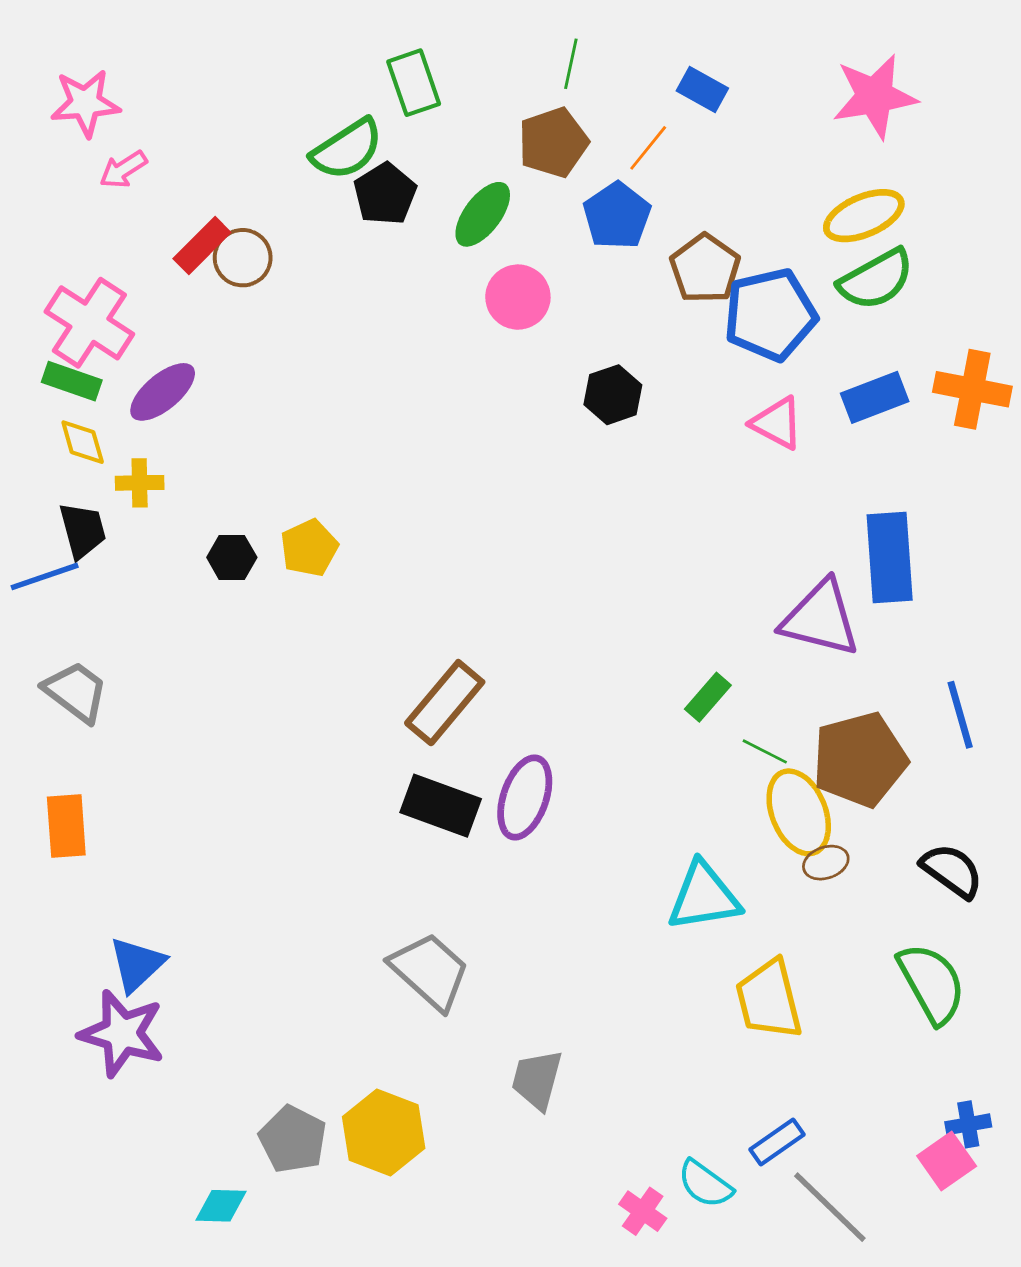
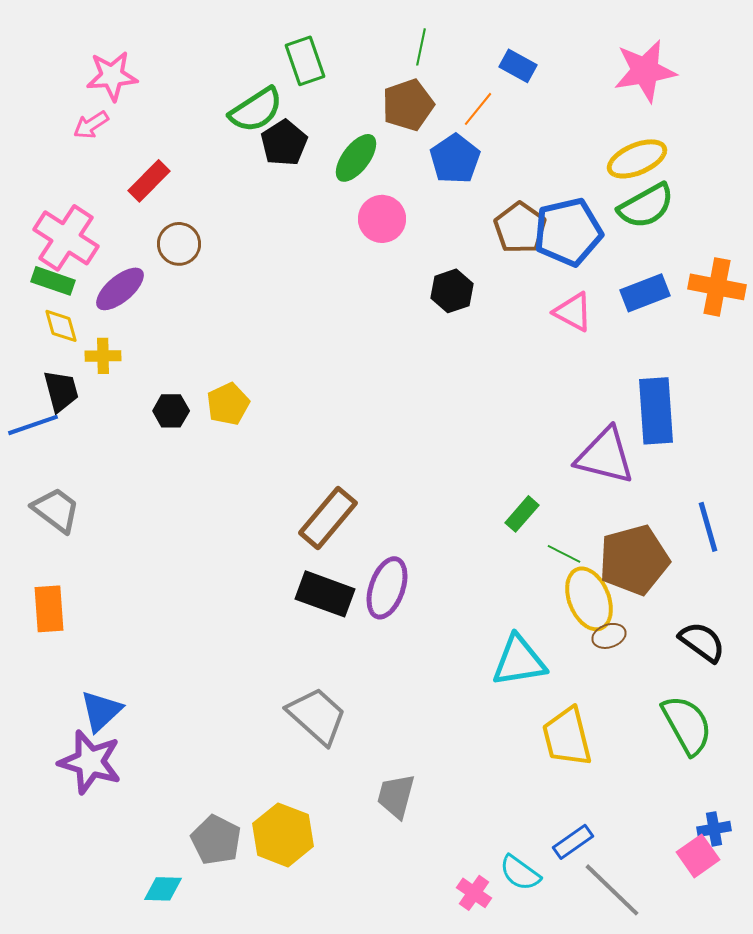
pink star: (85, 103) -> (112, 76), moved
brown circle: (243, 258) -> (179, 244), moved
brown pentagon: (705, 269) -> (520, 228), moved

